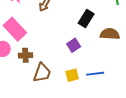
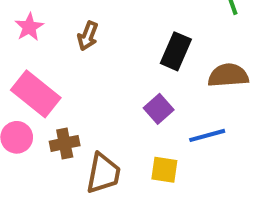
blue line: (95, 74) -> (207, 135), moved
yellow square: (72, 75) -> (164, 170), turned 32

